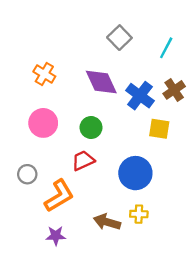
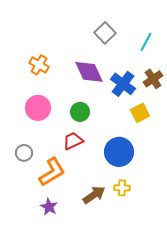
yellow square: (159, 129) -> (140, 113), turned -36
brown arrow: (107, 222) -> (94, 195), turned 130
purple star: (56, 236) -> (49, 207), turned 30

